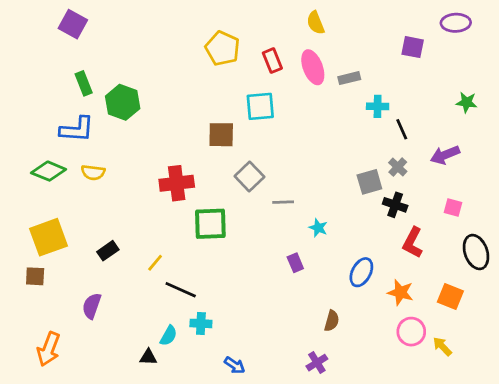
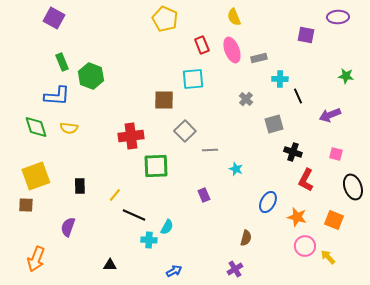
yellow pentagon: (222, 48) -> (165, 19), moved
gray cross: (398, 167) -> (246, 99), moved
green diamond: (49, 171) -> (36, 127), turned 50
gray square: (369, 182) -> (274, 124), moved
black rectangle: (108, 251) -> (80, 186), turned -56
purple rectangle: (295, 263) -> (204, 195), moved
cyan semicircle: (169, 336) -> (167, 227), moved
blue arrow: (235, 365) -> (174, 271), turned -63

